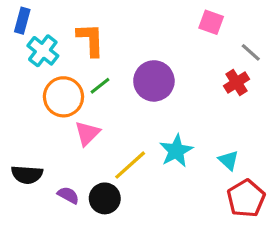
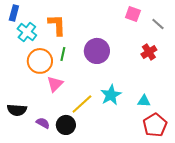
gray line: (251, 52) -> (158, 24), moved
green line: (100, 86) -> (63, 54), turned -40
cyan triangle: (229, 160) -> (144, 101), turned -40

